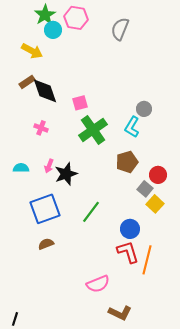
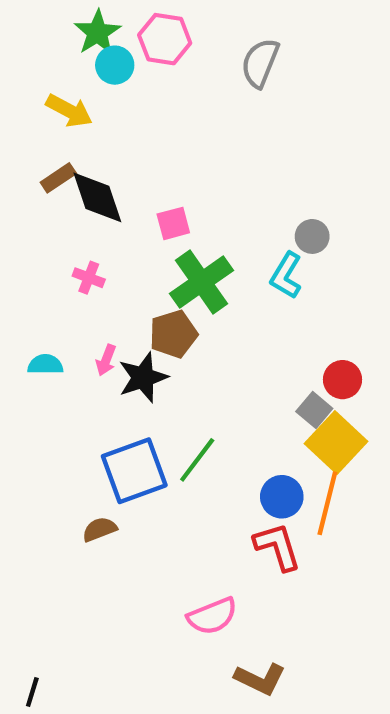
brown pentagon: (127, 162) -> (173, 334), moved
yellow square: (155, 204) -> (336, 443), size x1.5
blue square: (45, 209) -> (134, 471), moved
orange line: (147, 260) -> (327, 503), moved

